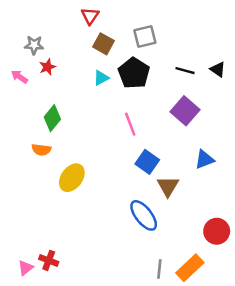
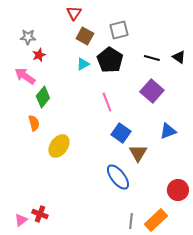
pink arrow: (19, 77) -> (25, 76), moved, size x1.5
orange semicircle: (41, 150) -> (34, 123), turned -112

